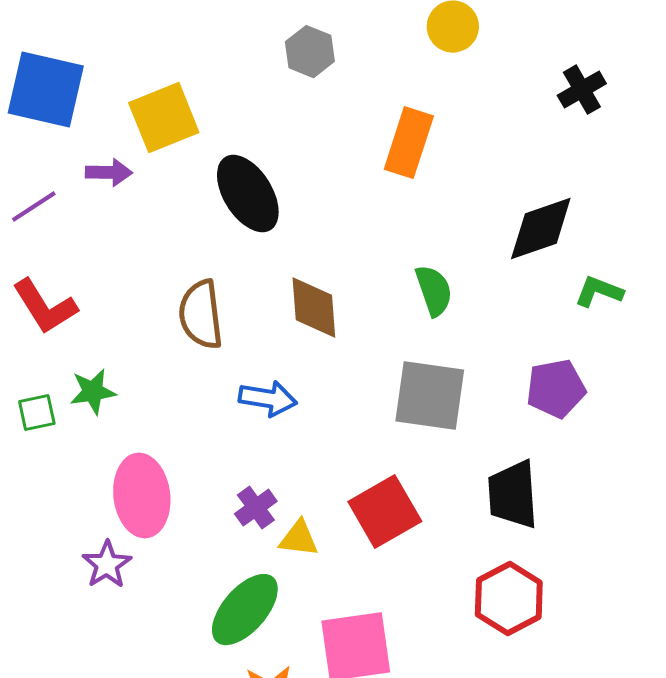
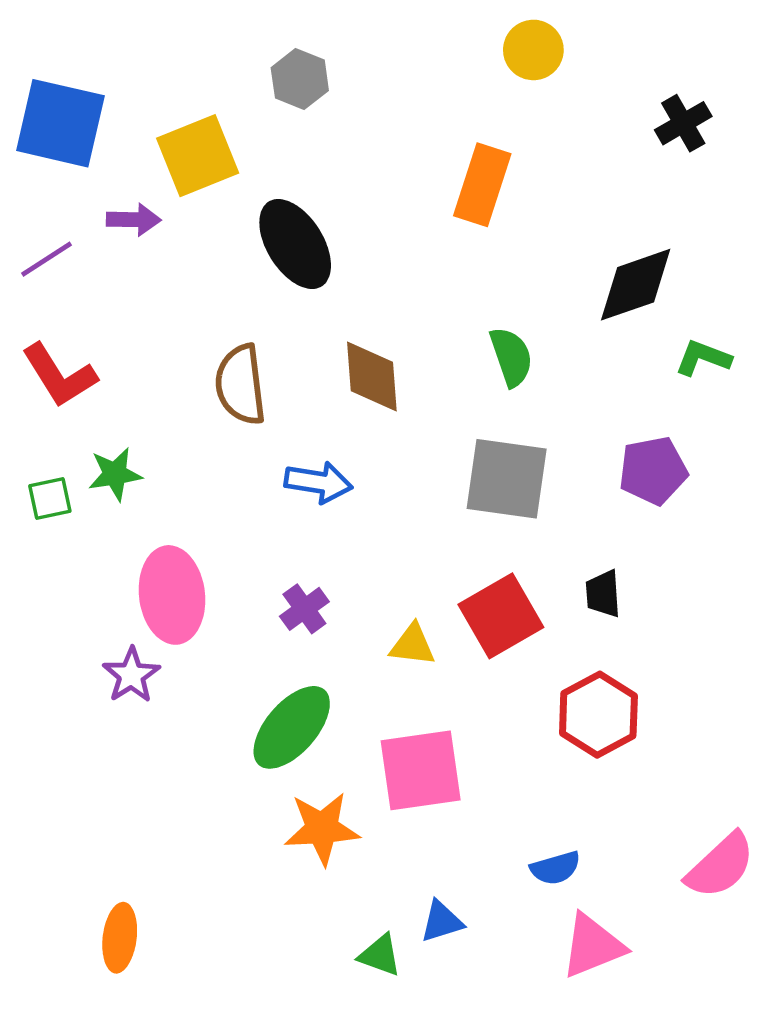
gray hexagon: (310, 52) -> (300, 79), moved
black trapezoid: (513, 495) -> (603, 594), size x0.6
red square: (385, 512) -> (501, 616), moved
yellow triangle: (299, 539) -> (413, 645), moved

